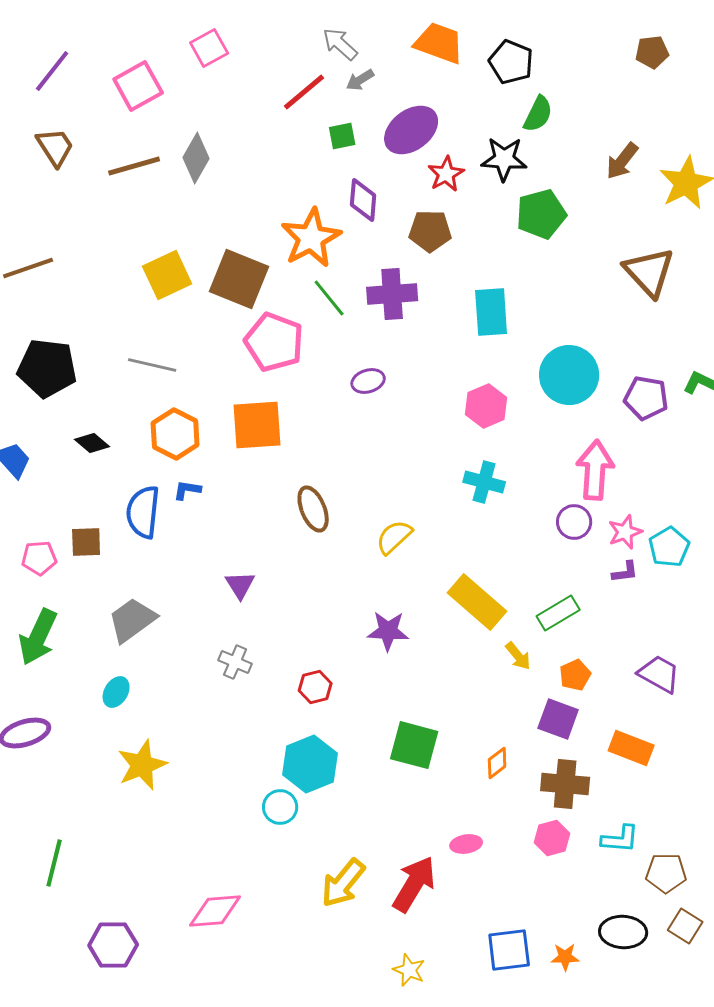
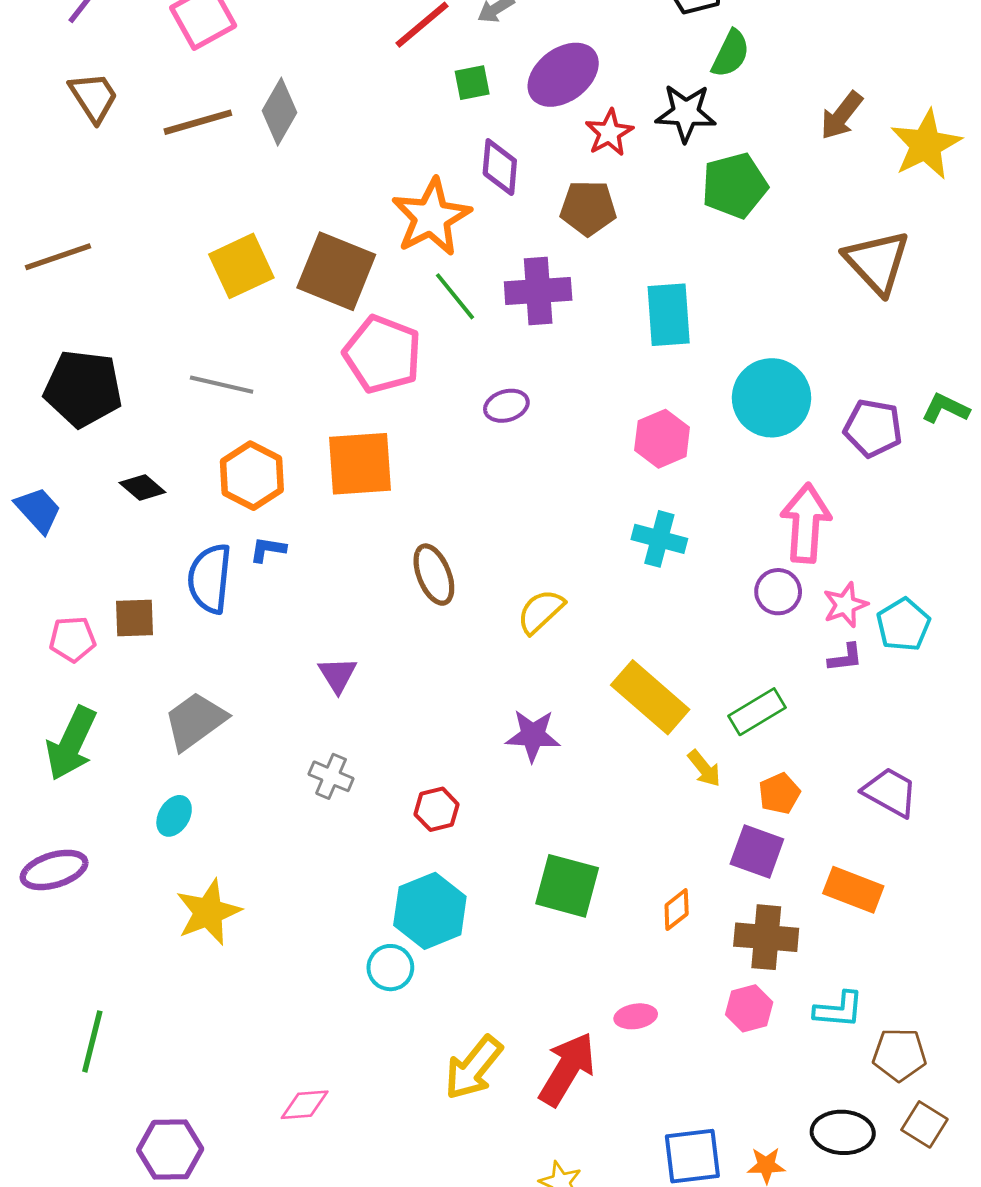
pink diamond: (215, 911) -> (305, 1105), size x0.7

